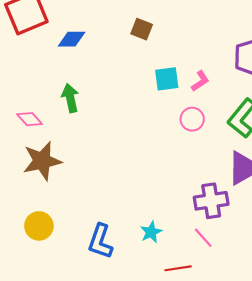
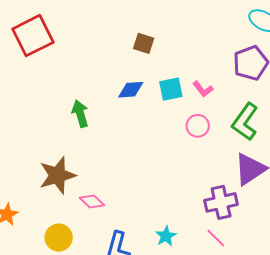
blue diamond: (72, 39) -> (131, 90), moved
pink L-shape: (200, 81) -> (203, 89), turned 90
pink diamond: (30, 119) -> (92, 202), moved

